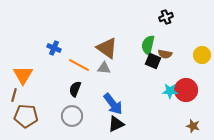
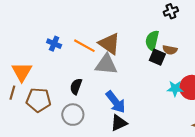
orange line: (79, 65) -> (84, 46), moved
gray triangle: (104, 68) -> (106, 64), size x1.6
brown pentagon: (26, 116) -> (38, 100), moved

